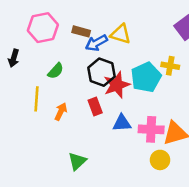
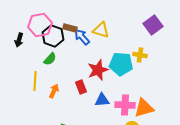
blue arrow: (96, 43) -> (82, 37), turned 78
black arrow: (14, 58) -> (19, 40), moved
black hexagon: (101, 72) -> (53, 36), moved
cyan pentagon: (146, 77) -> (121, 64), turned 30

